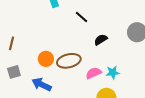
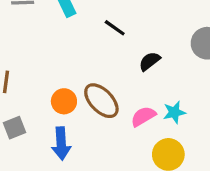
brown ellipse: (69, 61) -> (101, 101), turned 65
blue arrow: (42, 85) -> (61, 144), turned -114

